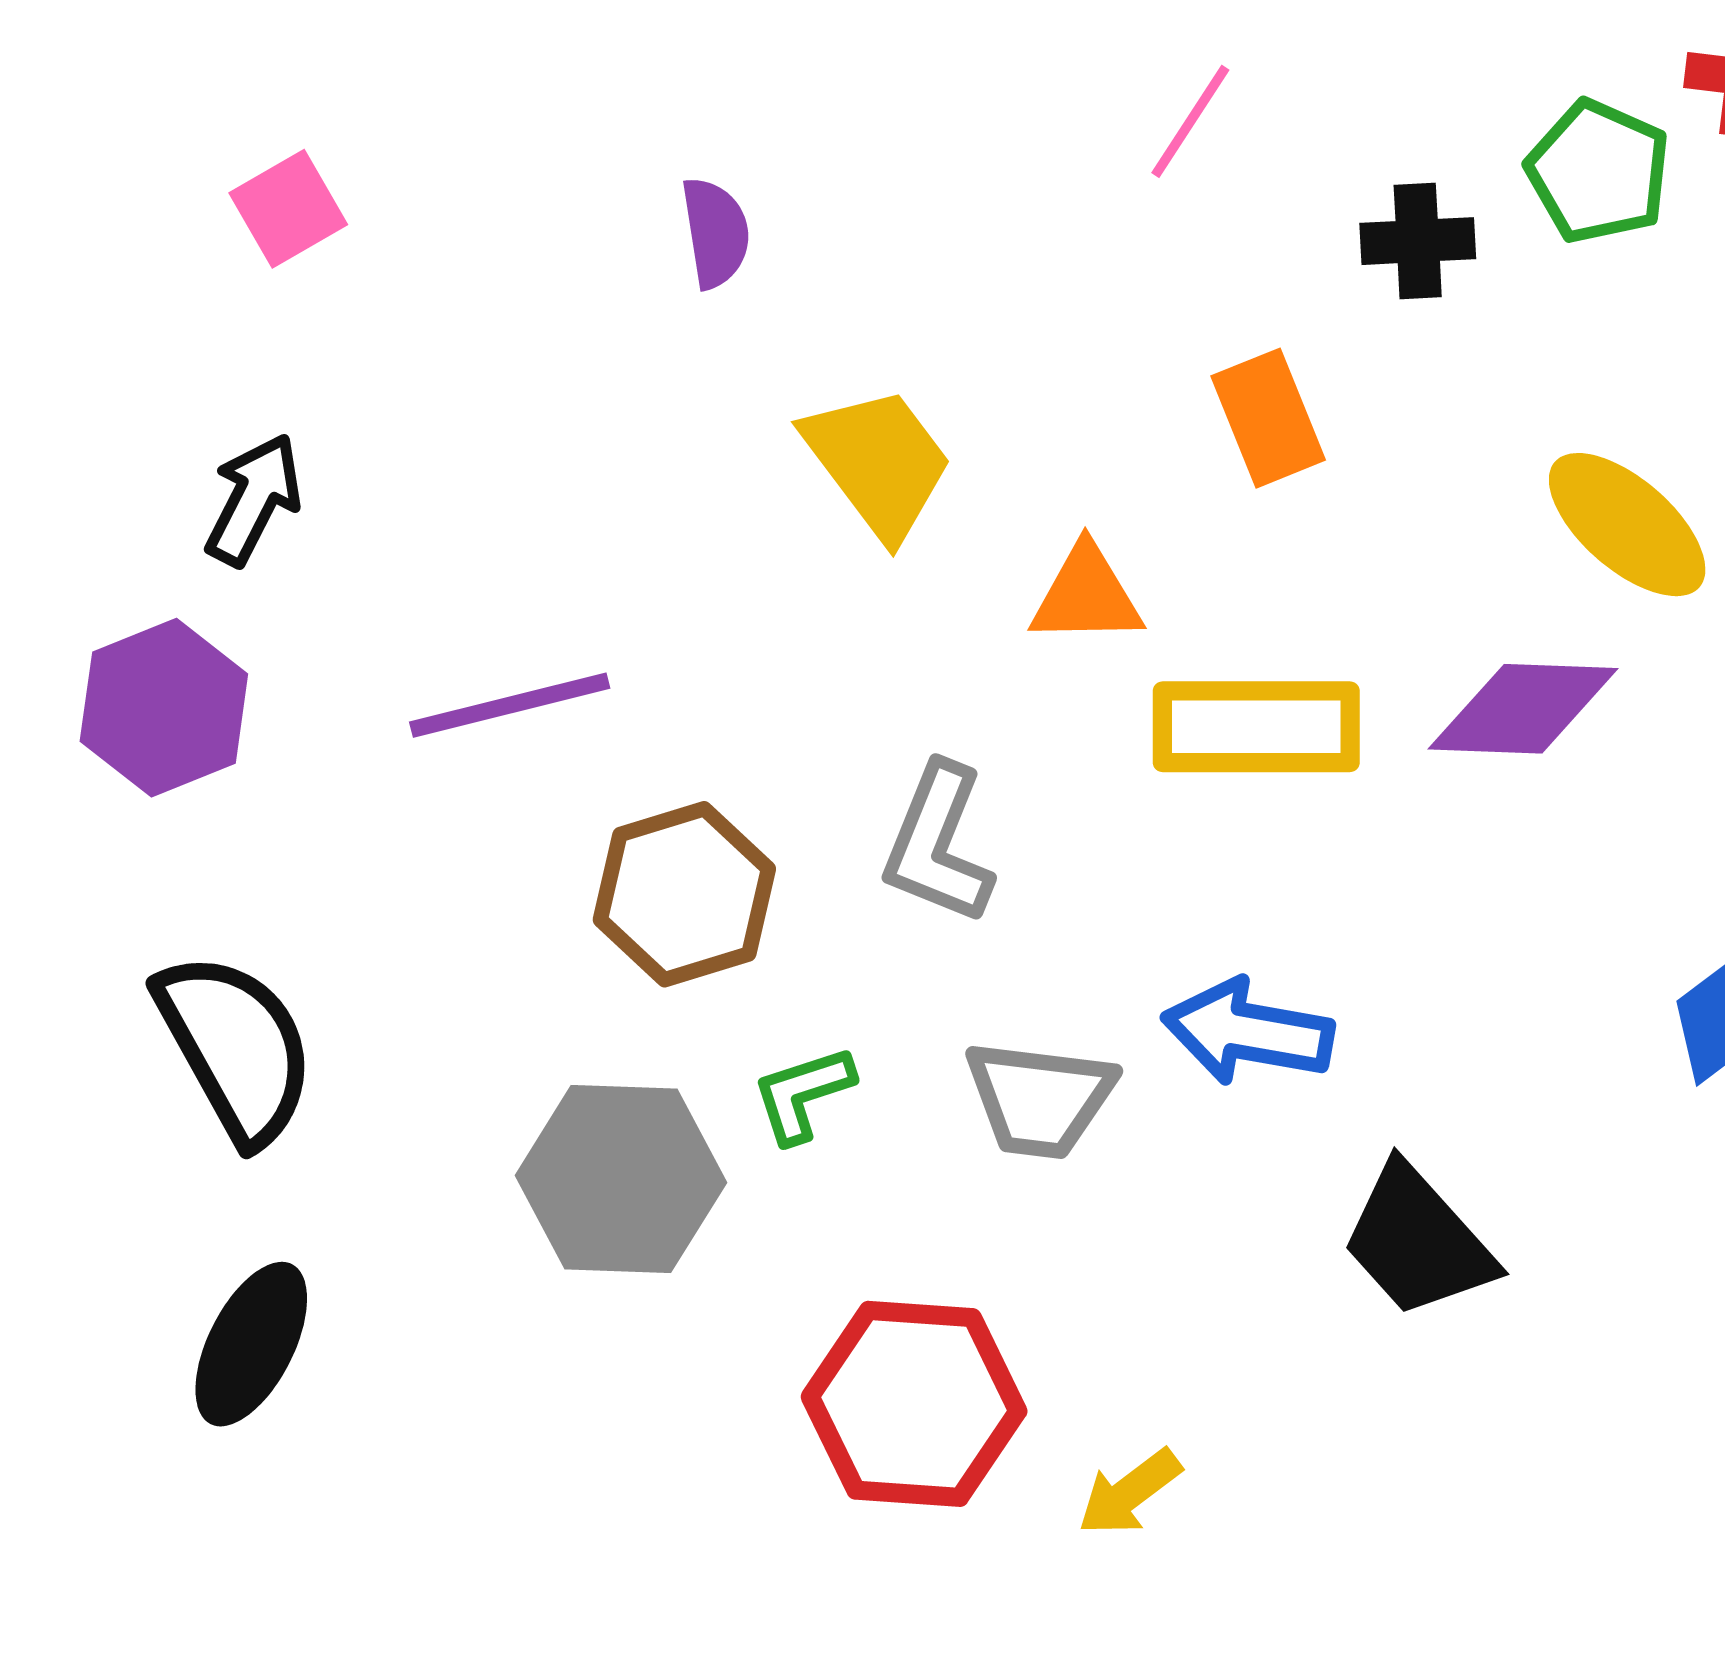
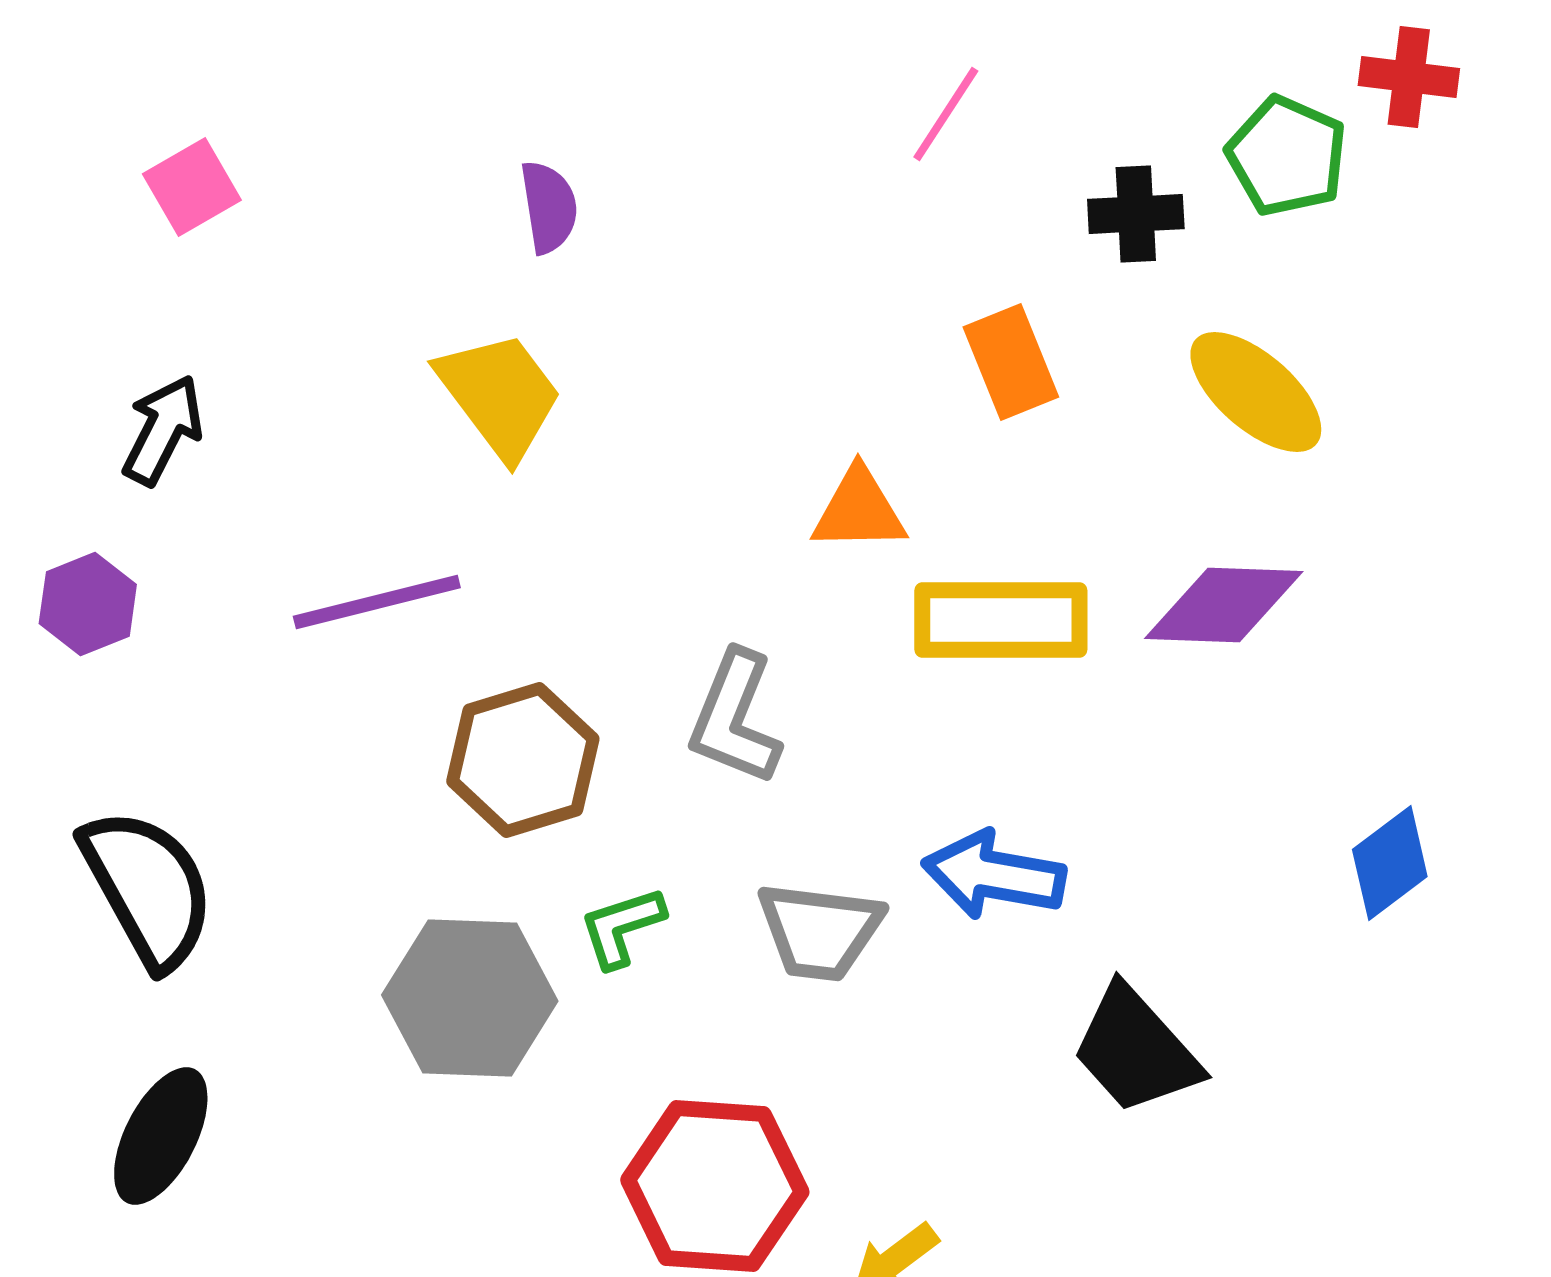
yellow trapezoid: (878, 462) -> (500, 395), moved
yellow ellipse: (1627, 525) -> (1256, 392), moved
purple hexagon: (164, 708) -> (88, 604), size x0.7

